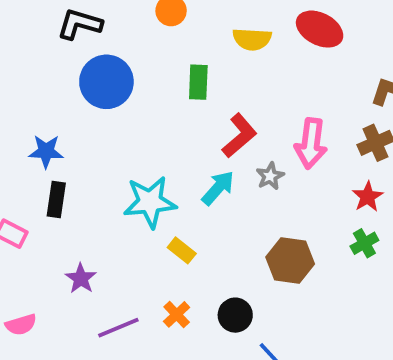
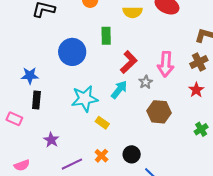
blue circle: (106, 82) -> (72, 52), moved
green cross: (364, 243) -> (201, 129), moved
brown hexagon: (290, 260) -> (159, 112), moved

